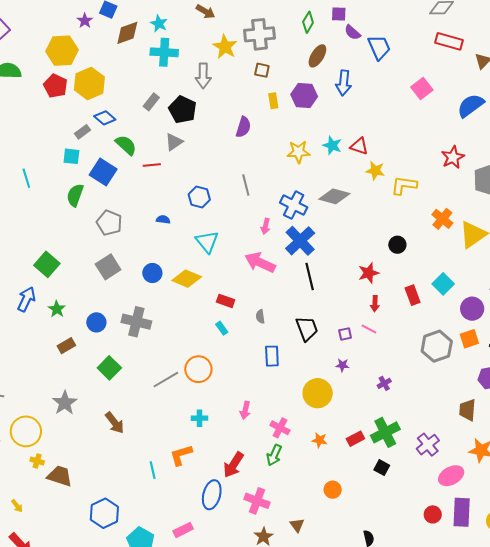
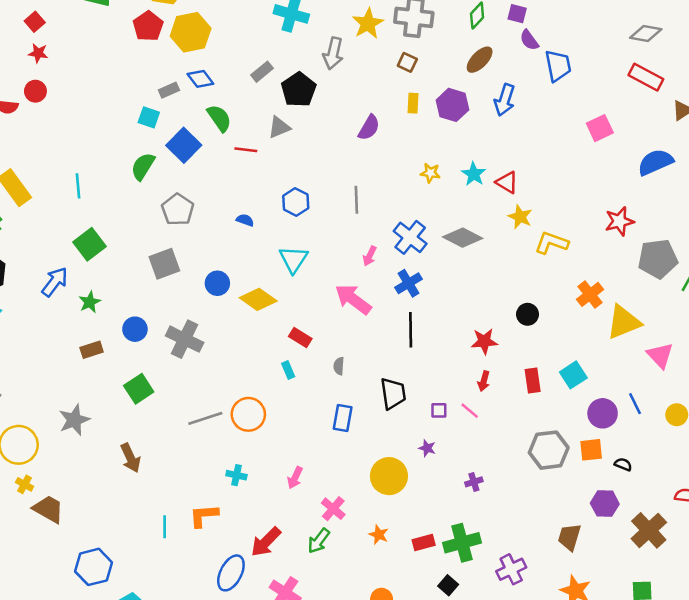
yellow star: (298, 152) -> (430, 173), size x0.7
cyan line: (26, 178) -> (78, 186), moved
blue cross: (300, 241) -> (408, 283), size x0.7

